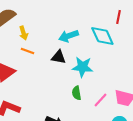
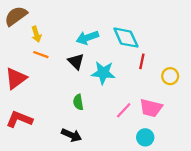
red line: (118, 17) -> (142, 61), moved
black triangle: (58, 57) -> (76, 61), turned 35
green semicircle: (76, 93) -> (78, 102), moved

